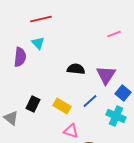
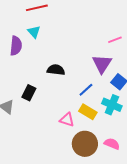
pink line: (114, 34) -> (115, 40), moved
black semicircle: (76, 69) -> (56, 70), moved
yellow rectangle: (62, 106) -> (88, 112), moved

